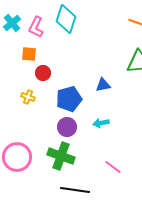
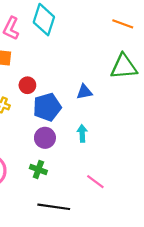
red circle: (43, 73) -> (27, 85), moved
cyan arrow: (101, 123) -> (82, 133), turned 98
green cross: (61, 156) -> (38, 170), size x0.6

